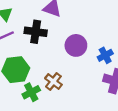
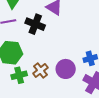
purple circle: (76, 45) -> (66, 69), moved

